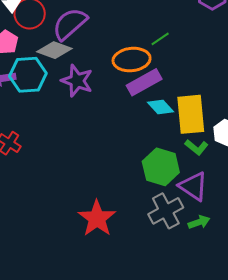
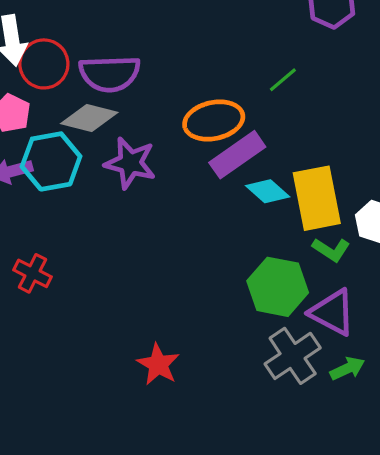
purple semicircle: (70, 24) -> (110, 74), turned -135
green line: (160, 39) -> (283, 80), moved
red star: (97, 218) -> (158, 364), moved, size x0.7

